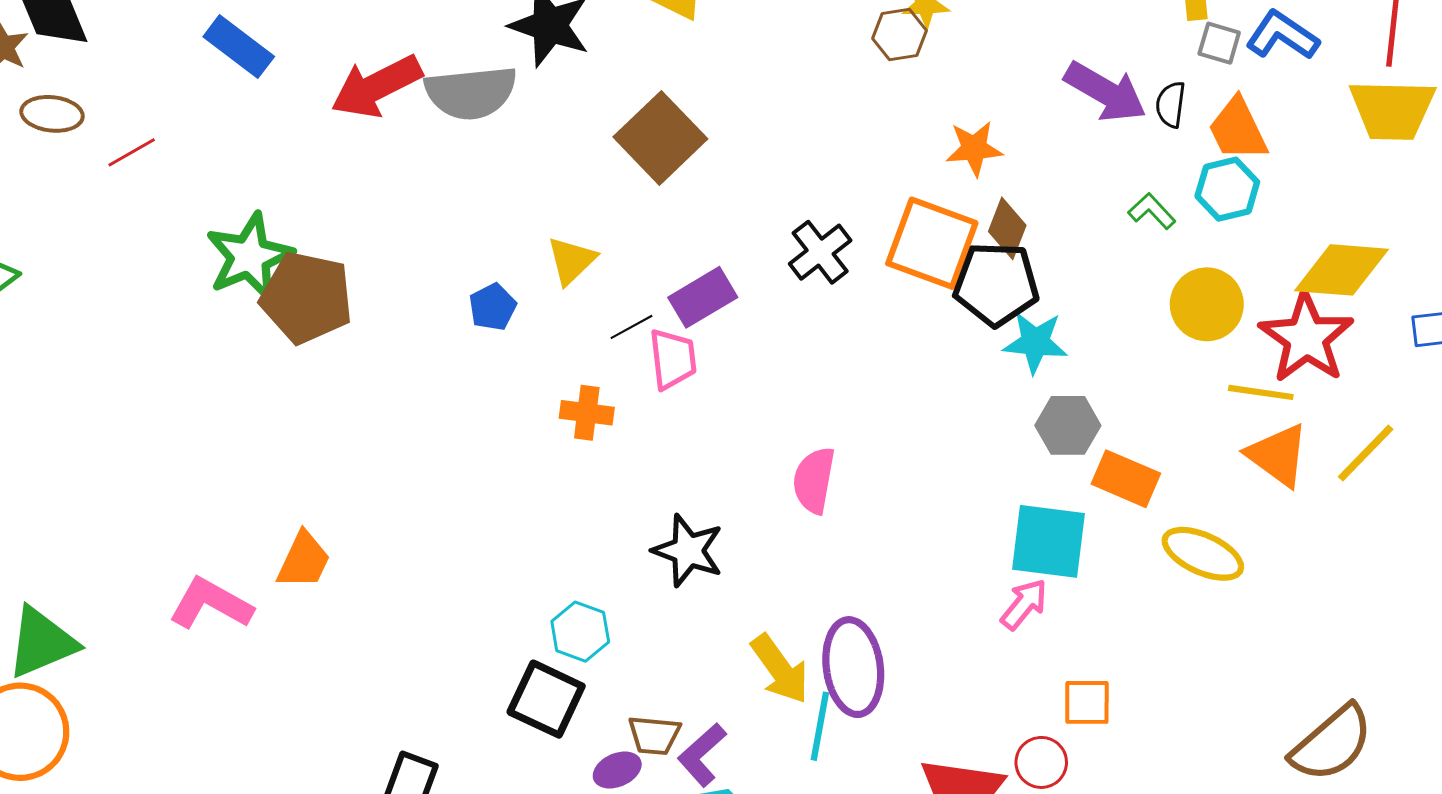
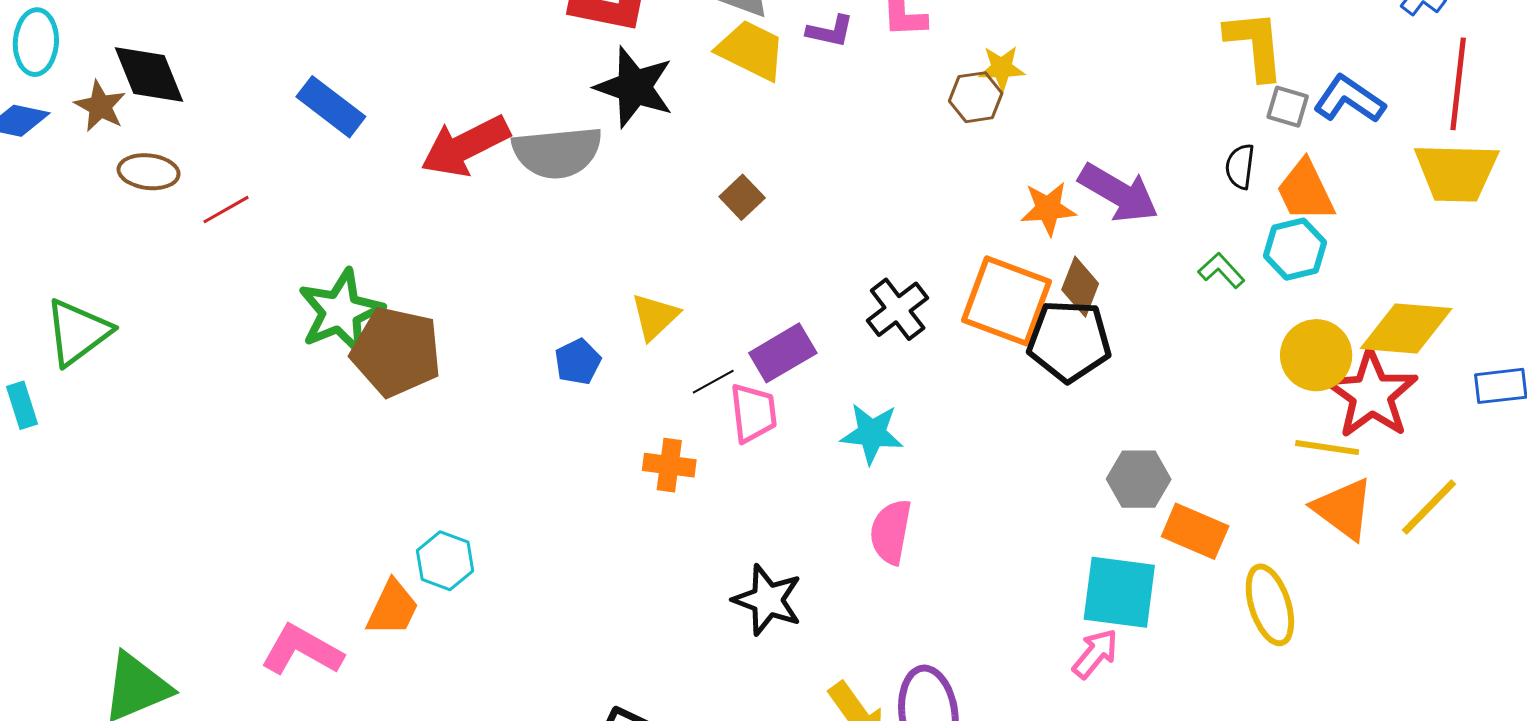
purple arrow: (1105, 92) -> (1119, 193), moved
brown square: (660, 138) -> (742, 197), size x0.5
yellow circle: (1207, 304) -> (1316, 355), moved
cyan star: (1035, 342) -> (872, 434), moved
yellow ellipse: (1203, 554) -> (1270, 605), turned 48
cyan hexagon: (580, 632) -> (445, 561), moved

